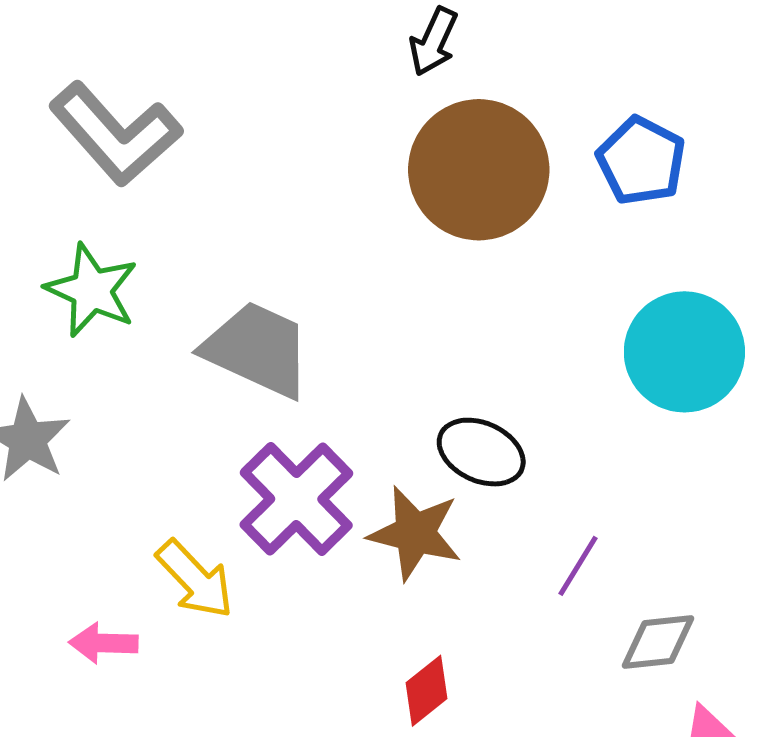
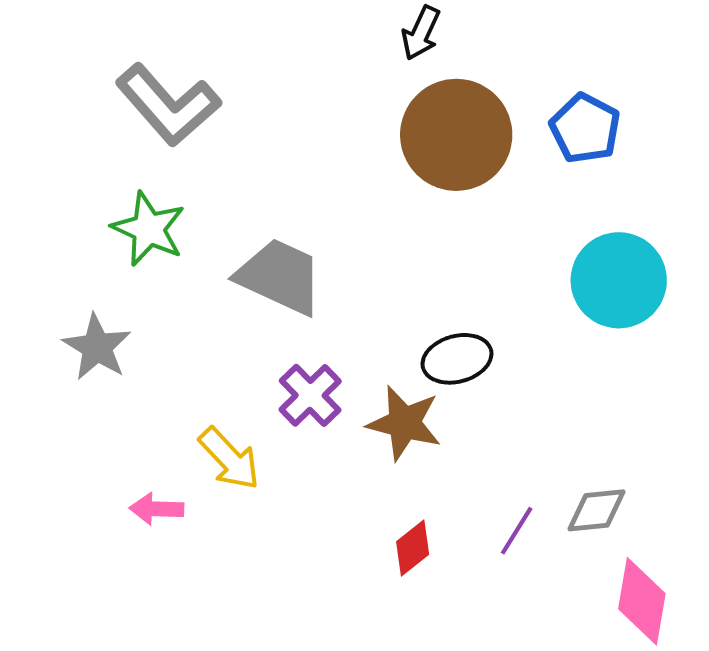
black ellipse: (481, 452) -> (457, 359), turned -40
purple cross: (296, 499) -> (310, 395), size x0.7
purple line: (578, 566) -> (517, 531), moved

